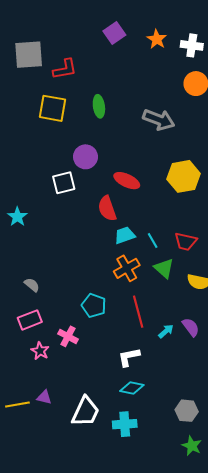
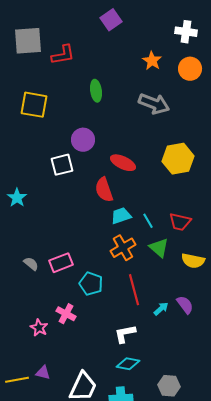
orange star: (157, 39) -> (152, 61), moved
yellow square: (52, 108) -> (34, 105), moved
pink rectangle: (30, 320) -> (61, 263), moved
gray hexagon: (187, 411) -> (169, 386), moved

